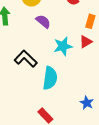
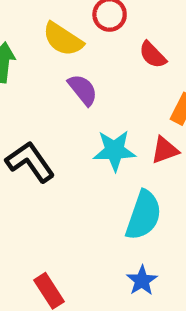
cyan semicircle: (50, 78) -> (144, 215), moved

